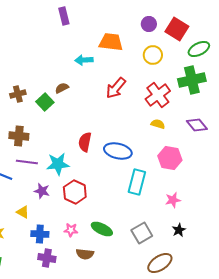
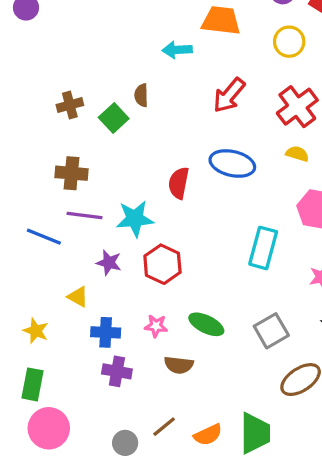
brown semicircle: (62, 88) -> (141, 95), turned -64
blue ellipse: (118, 151) -> (232, 163), moved

